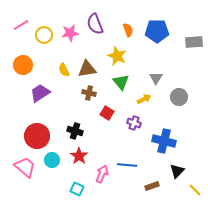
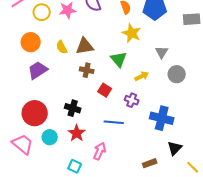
yellow star: (117, 56) -> (132, 33), moved
orange circle: (23, 65) -> (31, 42), moved
gray triangle: (156, 78) -> (162, 52), moved
blue line: (127, 165) -> (114, 122), moved

